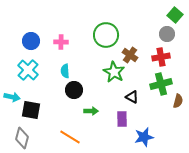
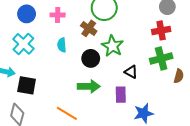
brown cross: (130, 55) -> (89, 28), moved
black circle: (74, 90) -> (91, 58), moved
green arrow: (91, 111) -> (89, 86), size x1.5

